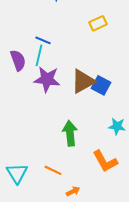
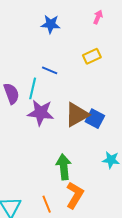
blue line: (43, 40) -> (50, 70), moved
orange L-shape: (105, 161) -> (75, 195), moved, turned -120
orange line: (53, 170) -> (47, 204), turned 42

